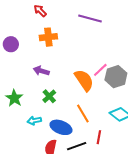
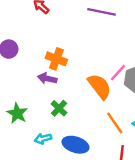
orange cross: (48, 37) -> (56, 59), moved, turned 30
orange line: (83, 113) -> (115, 123), moved

